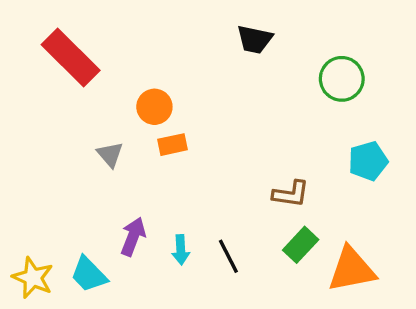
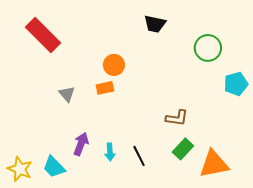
orange circle: (154, 107) -> (114, 65), moved
cyan pentagon: (368, 161) -> (236, 84), moved

